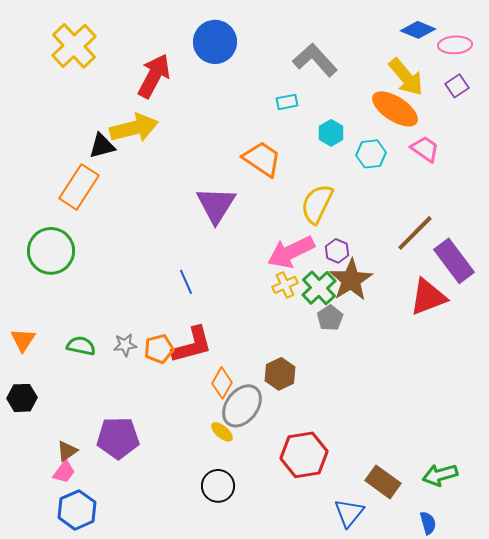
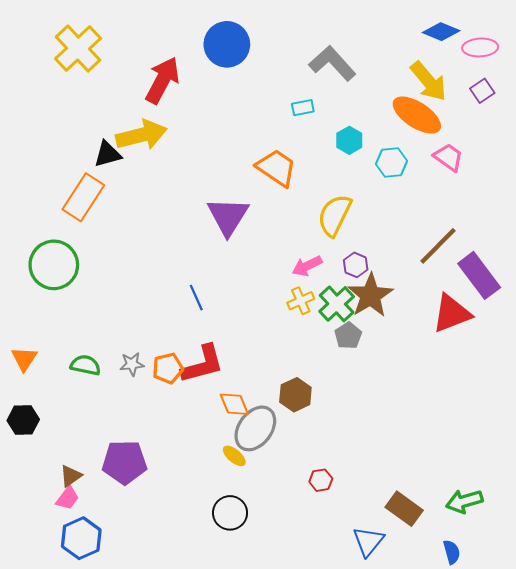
pink arrow: (291, 252) -> (307, 266), size x0.6
orange diamond: (222, 383) -> (234, 404), turned -52
red hexagon: (304, 455) -> (321, 480), size x0.5

